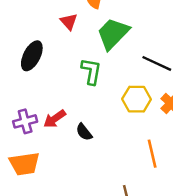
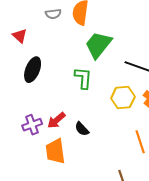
red triangle: (69, 22) -> (20, 36), moved
orange trapezoid: (24, 164) -> (55, 151), moved, turned 96

